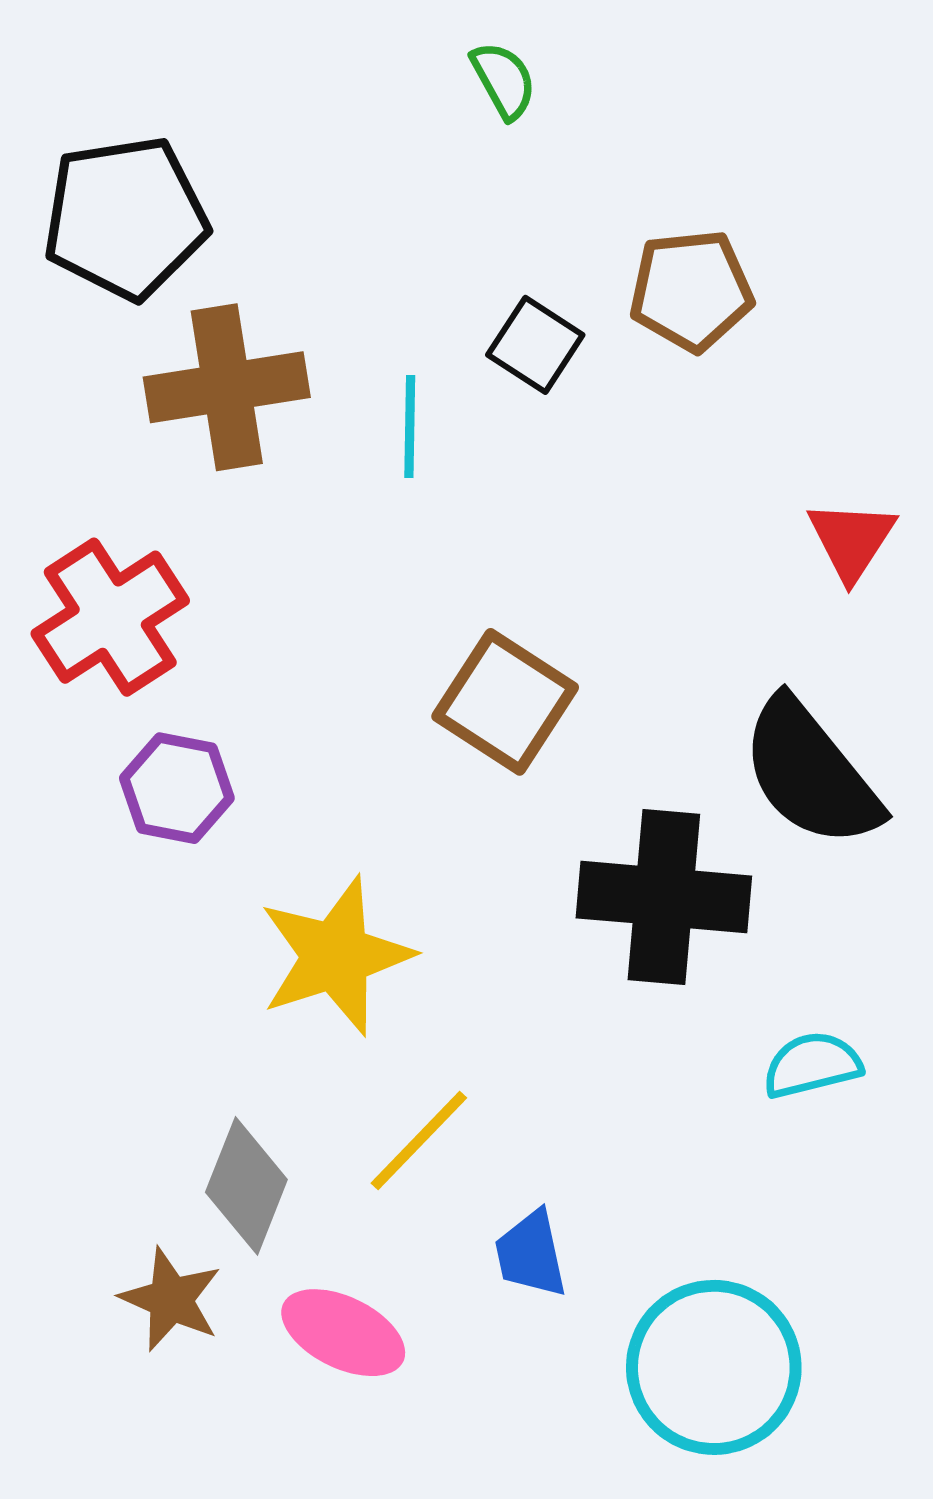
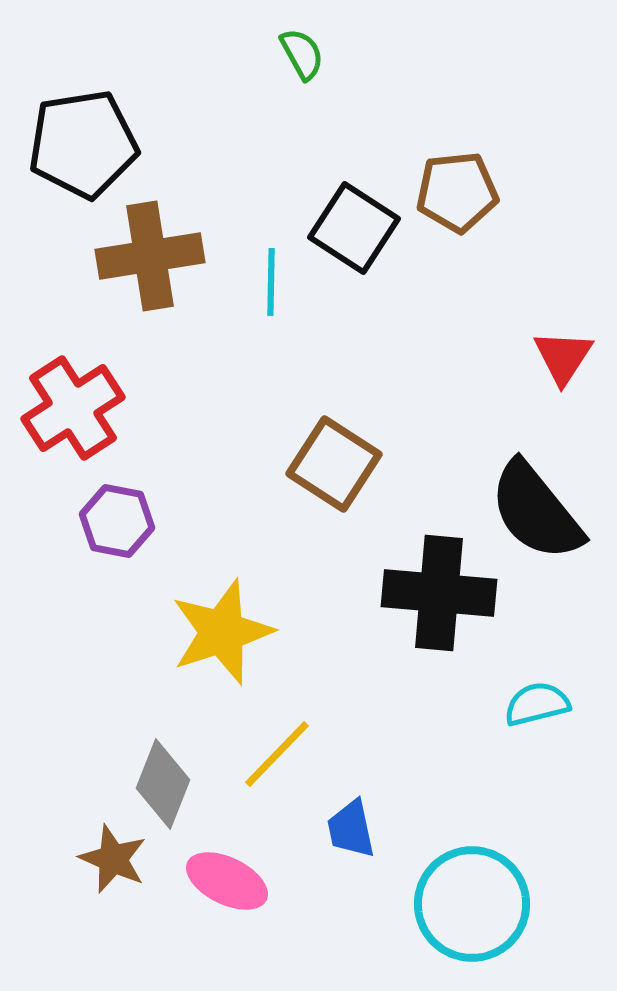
green semicircle: (504, 80) -> (302, 54), moved
black square: (535, 345) -> (354, 228), size x1.4

